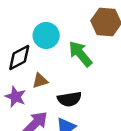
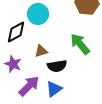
green arrow: (80, 54) -> (80, 44), moved
brown triangle: (40, 81) -> (41, 51), moved

